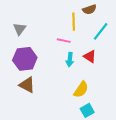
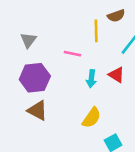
pink line: (64, 41) -> (72, 54), moved
yellow semicircle: (81, 89) -> (92, 118), moved

